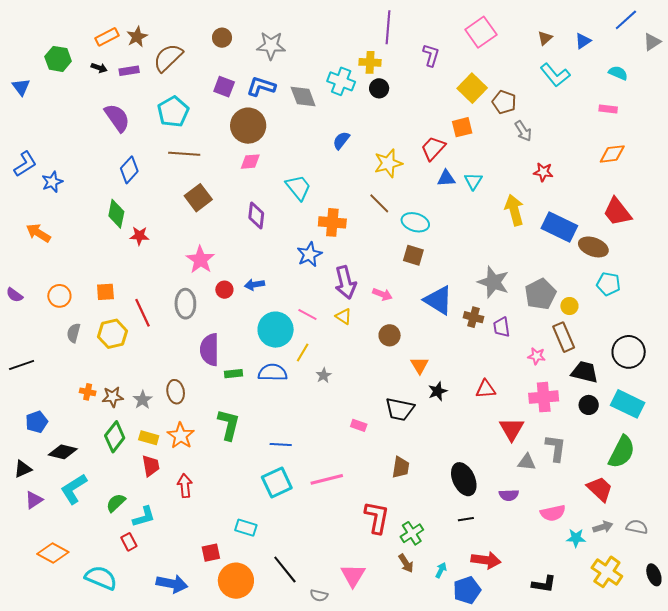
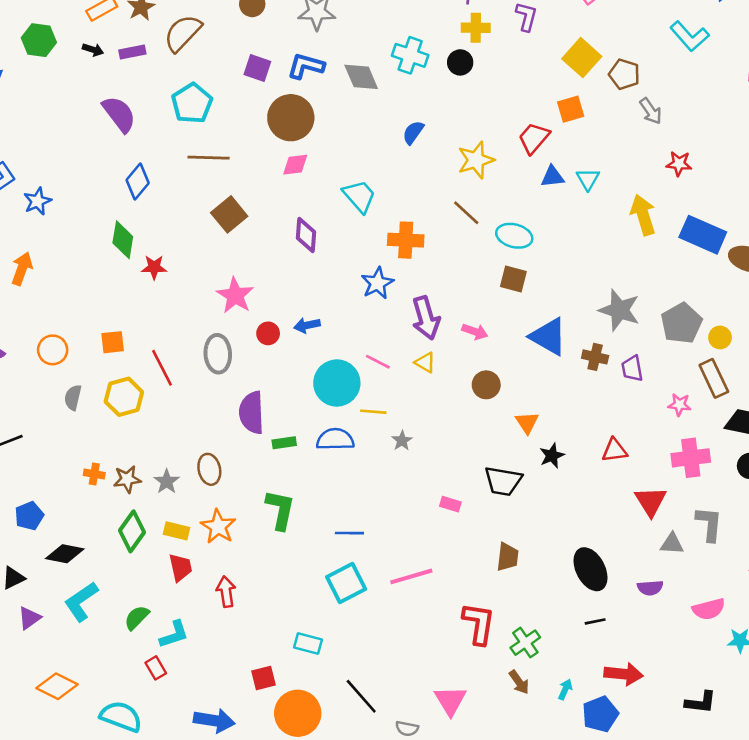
yellow cross: (370, 62) -> (476, 28), moved
orange arrow: (38, 233) -> (22, 269), turned 80
yellow line: (303, 352) -> (373, 412), turned 66

